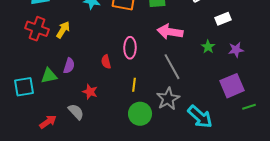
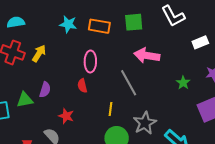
green star: (208, 47) -> (183, 83), moved
pink ellipse: (130, 48) -> (90, 62), moved
gray line: (172, 67) -> (129, 83), moved

